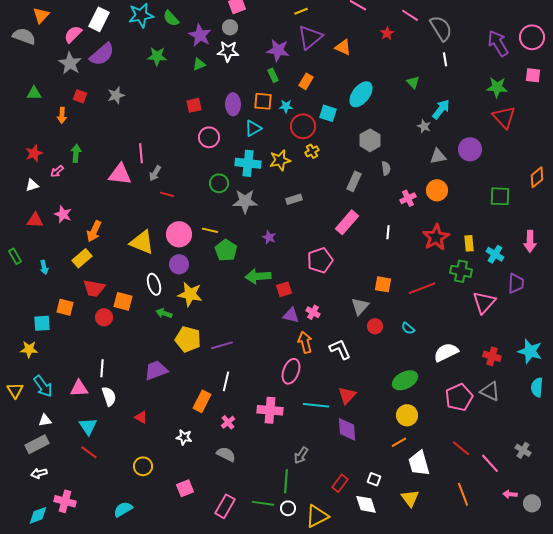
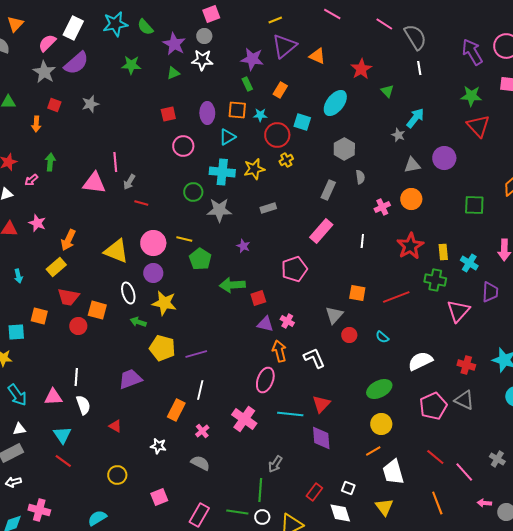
red star: (387, 33) -> (361, 69), moved, size x1.5
pink cross: (270, 410) -> (244, 419), turned 30

